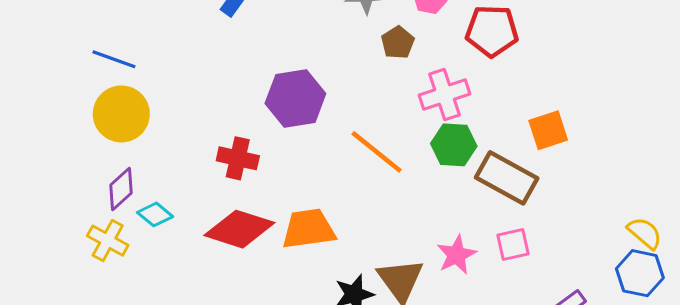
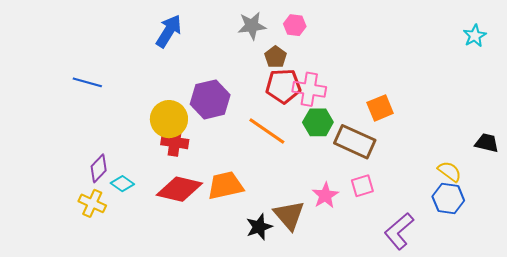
red pentagon: (492, 31) -> (283, 86), moved
pink cross: (444, 95) -> (309, 89), turned 32
yellow circle: (121, 114) -> (169, 119), moved

